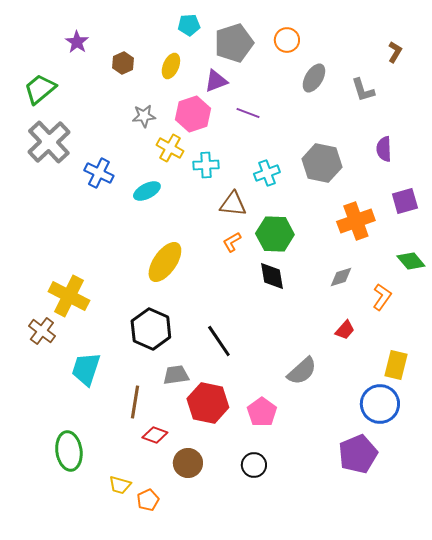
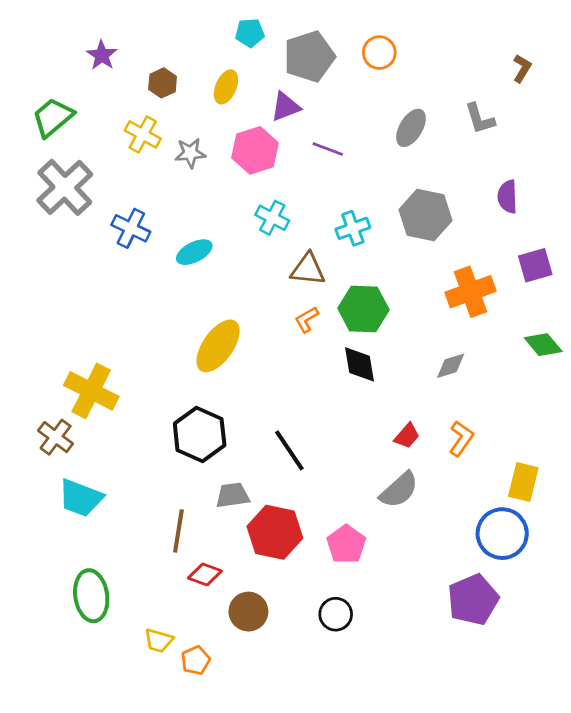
gray ellipse: (314, 78) -> (411, 128), moved
yellow cross: (170, 148) -> (143, 134), moved
cyan cross: (206, 165) -> (272, 218), turned 30
orange L-shape: (382, 297) -> (461, 438), moved
red trapezoid: (345, 330) -> (407, 436), moved
cyan trapezoid: (86, 369) -> (81, 498), moved, turned -87

